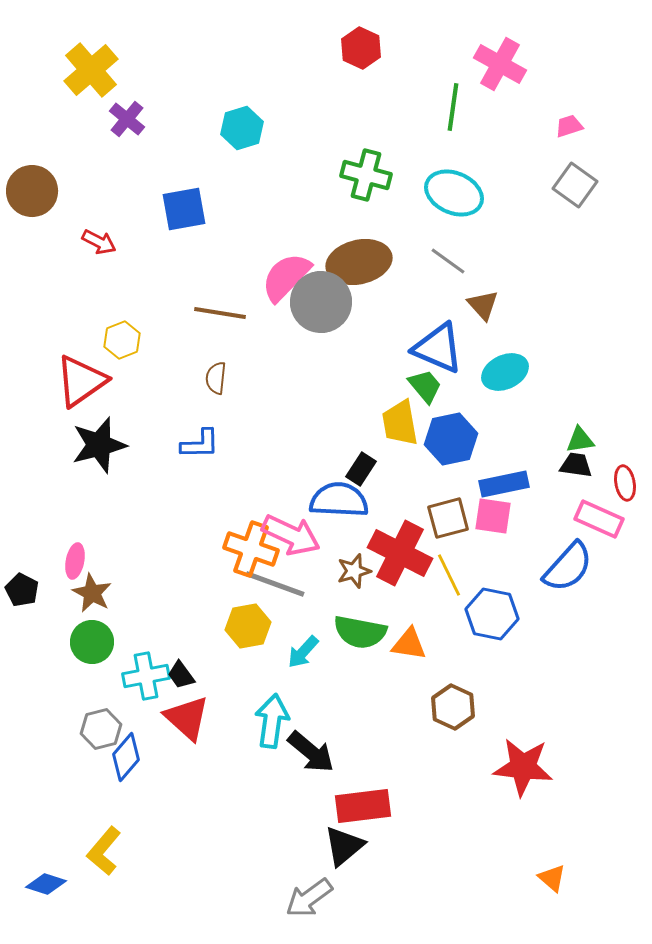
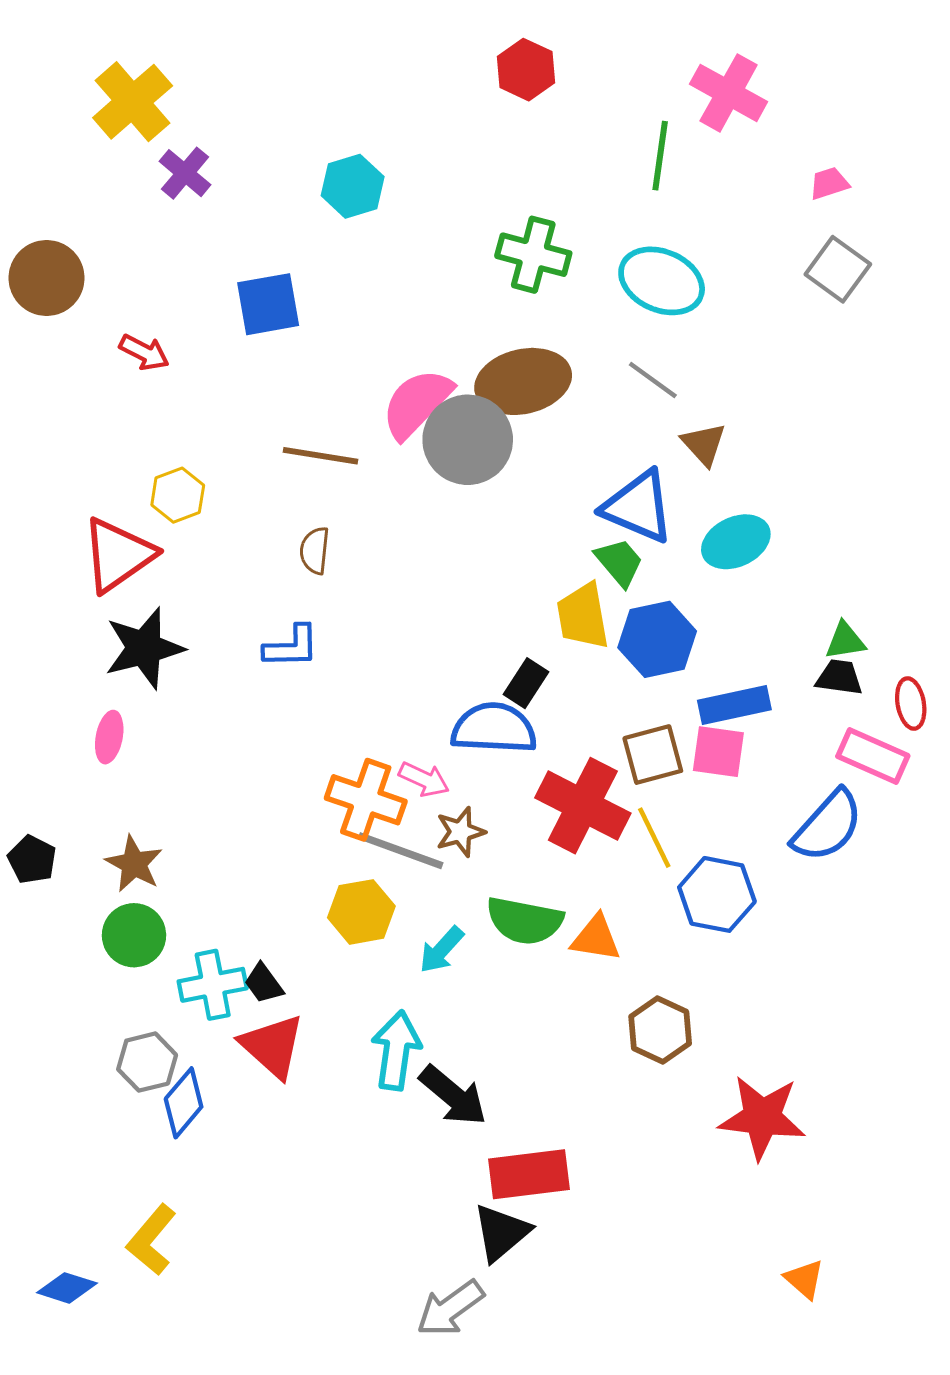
pink arrow: (291, 535) -> (424, 779), size x0.6
pink ellipse: (75, 561) -> (109, 737), moved
brown star: (354, 571) -> (460, 832), moved

